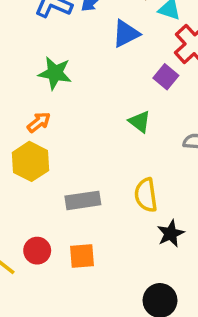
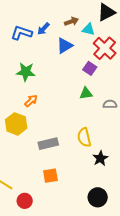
orange arrow: (39, 122) -> (31, 101), moved
green triangle: (140, 122) -> (86, 93), moved, turned -40
red circle: (37, 251) -> (25, 201), moved

